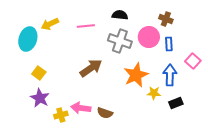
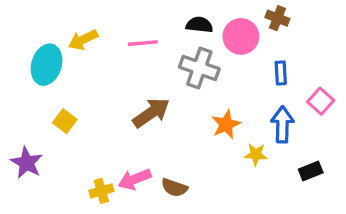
brown cross: (166, 19) -> (277, 18), moved
pink circle: (149, 37) -> (241, 36), moved
orange star: (136, 75) -> (226, 124), size x0.7
purple star: (40, 98) -> (27, 163), moved
black rectangle: (176, 103) -> (311, 171), moved
pink arrow: (81, 108) -> (135, 179), turned -30

